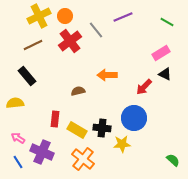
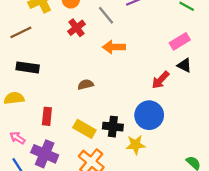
red cross: (70, 41) -> (76, 28), size x0.7
brown line: (33, 45) -> (21, 32), moved
orange arrow: (107, 75) -> (114, 47), moved
black rectangle: (27, 76) -> (28, 67), turned -42
red rectangle: (55, 119) -> (47, 116), moved

